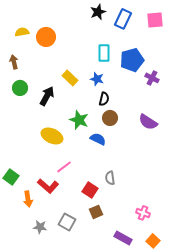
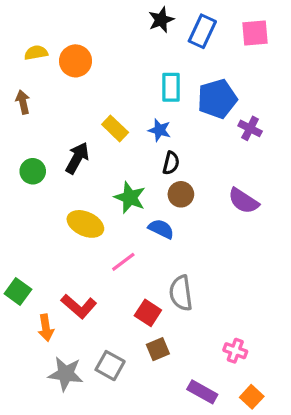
green circle: (20, 88) -> (33, 171), moved
pink line: (64, 167) -> (123, 262), moved
gray semicircle: (110, 178) -> (181, 293), size x1.5
gray star: (40, 227) -> (66, 374), size x1.5

